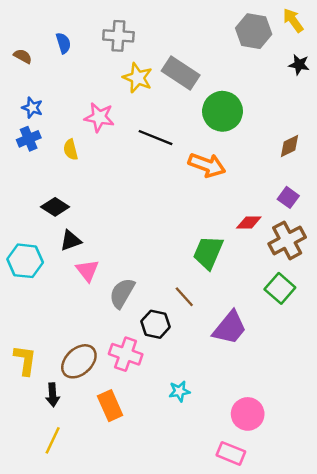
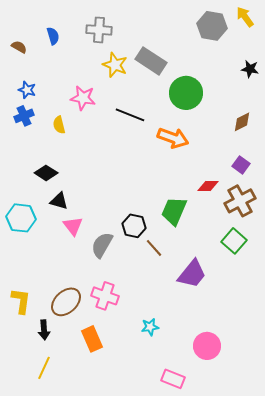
black star: (299, 65) -> (250, 69), moved
black triangle: (71, 240) -> (59, 201), turned 36
black hexagon: (156, 324) -> (134, 226), moved
pink rectangle: (231, 453) -> (173, 379), moved

